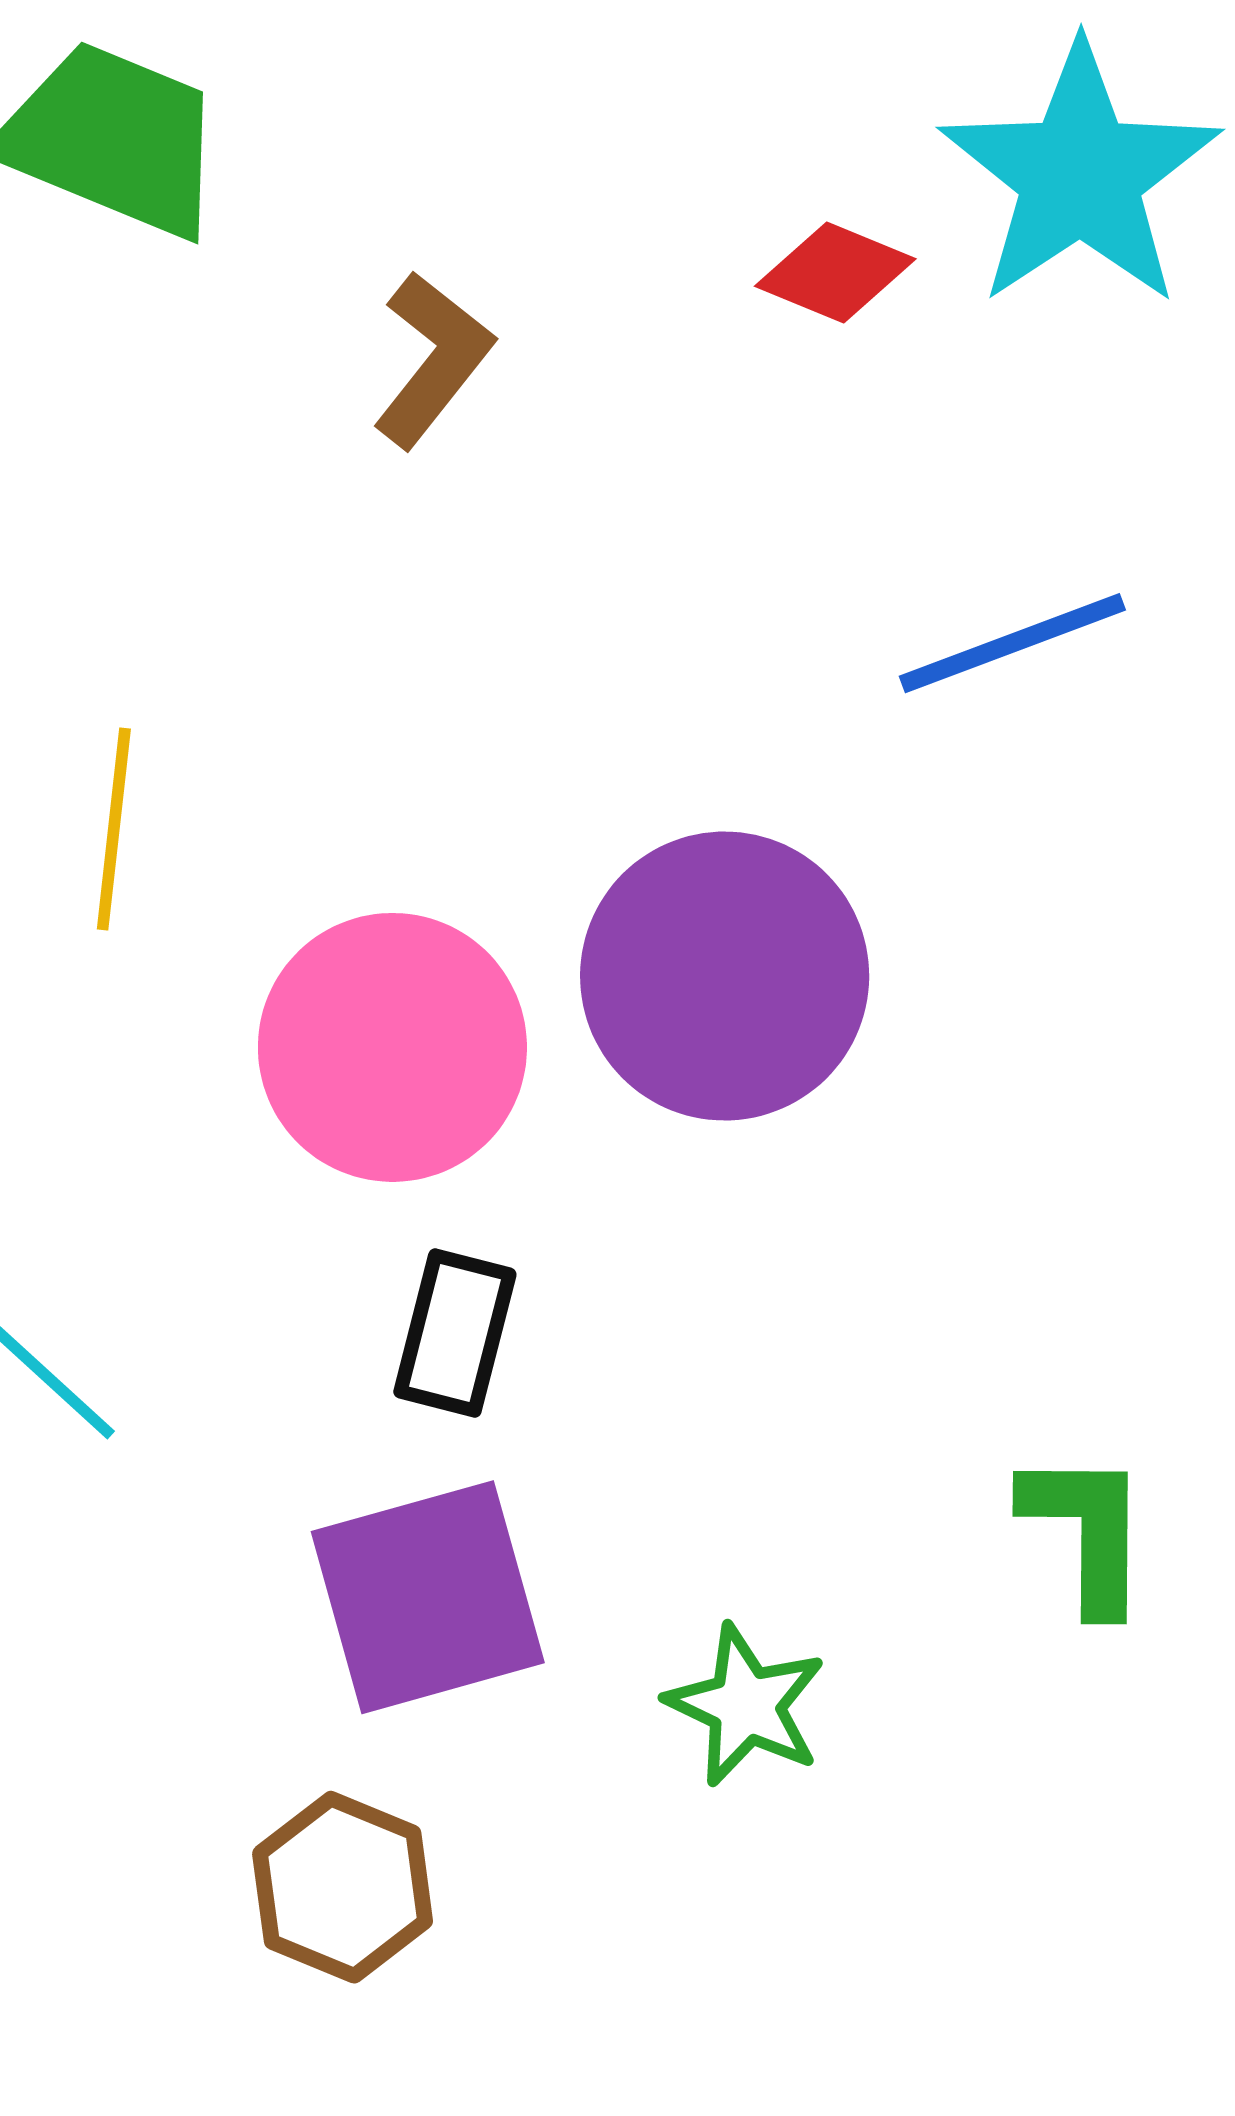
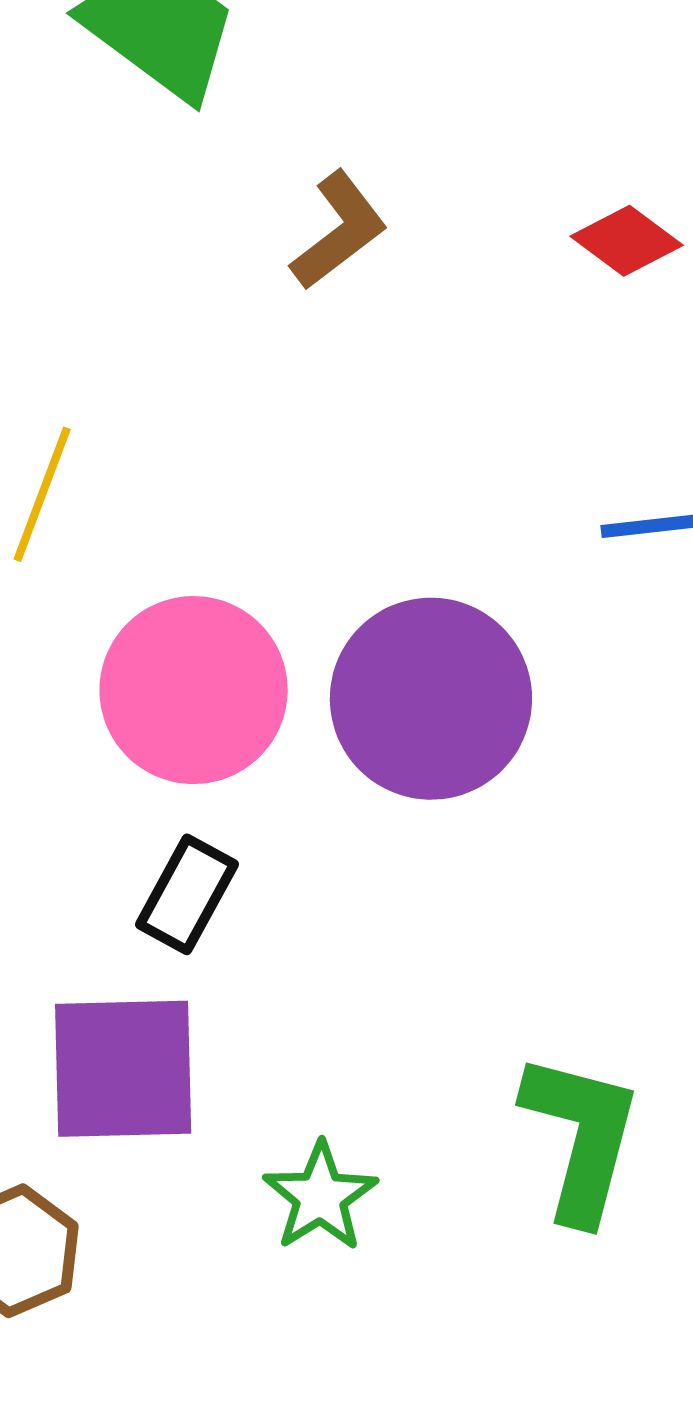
green L-shape: (1087, 1531) -> (581, 1137), size x1.4

